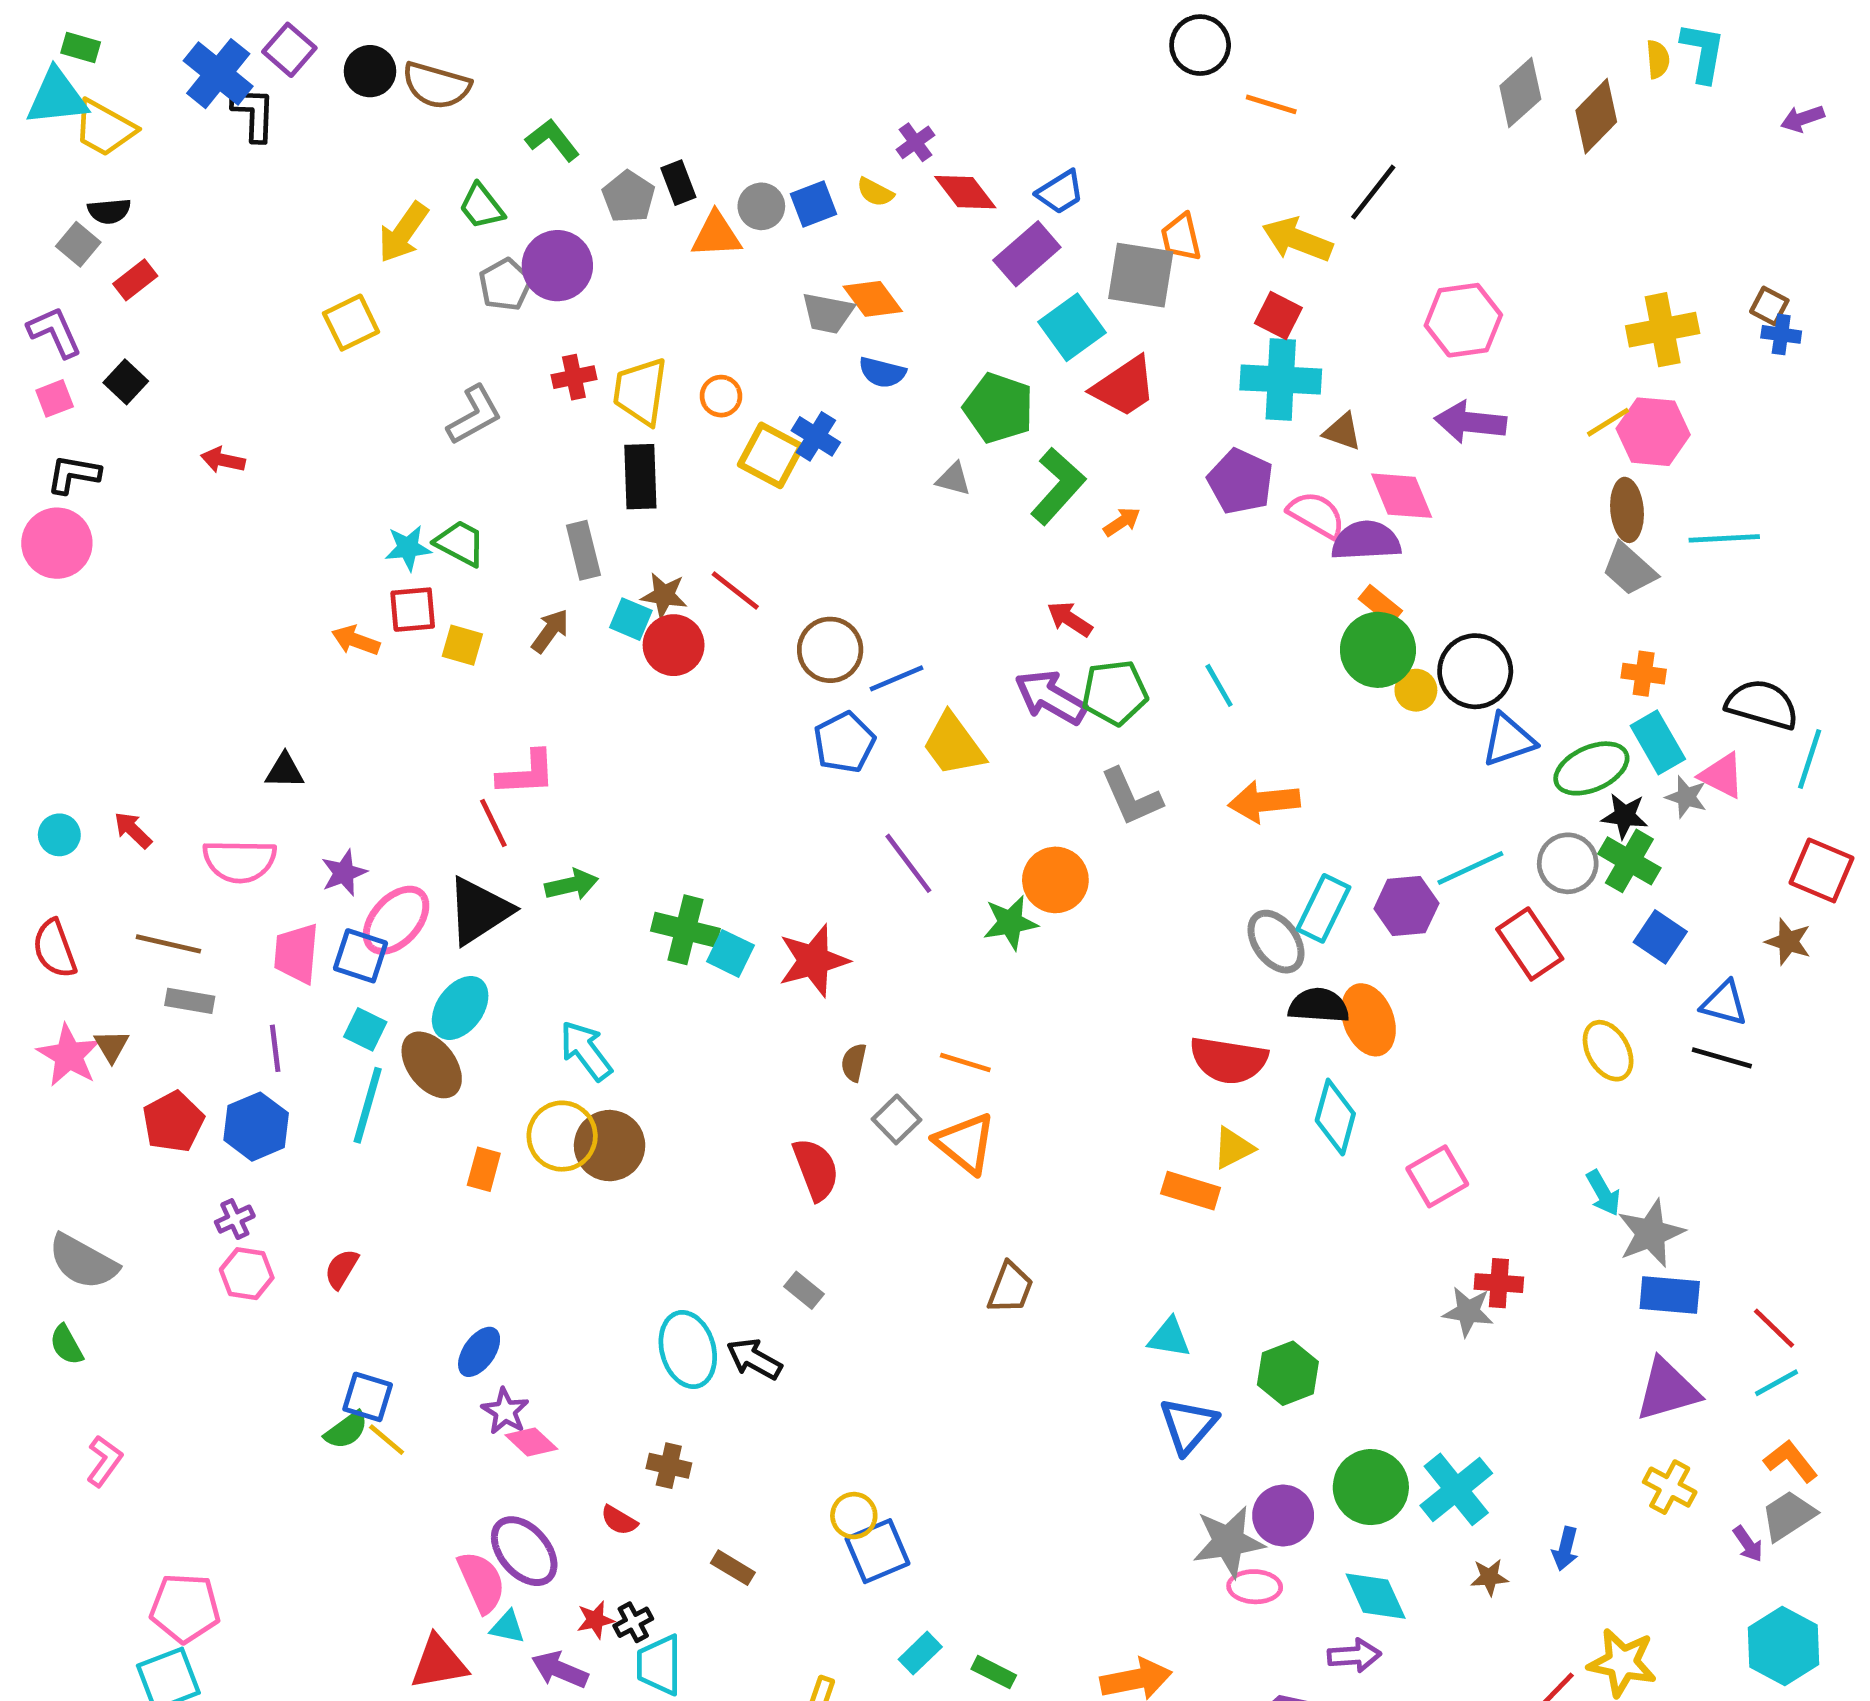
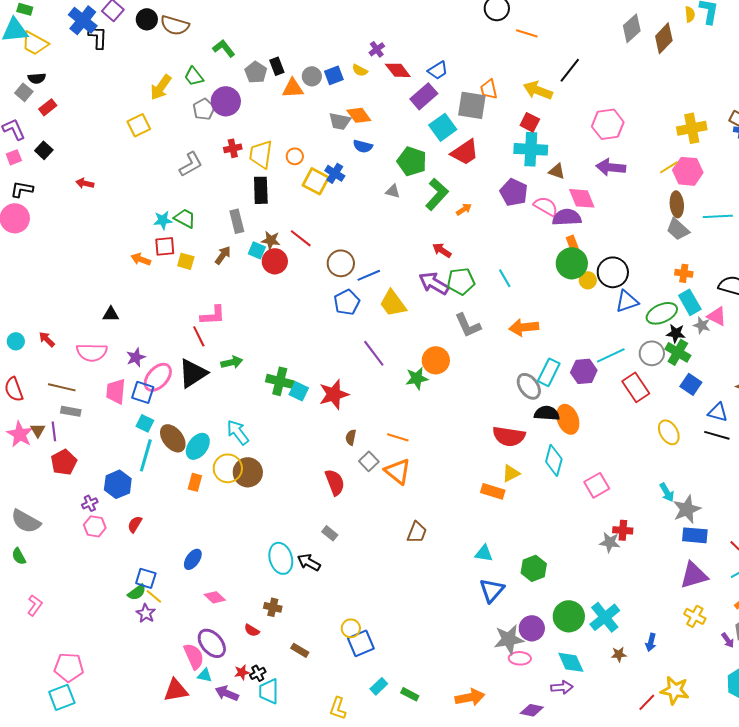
orange rectangle: (1380, 605) -> (573, 244), turned 30
cyan ellipse: (460, 1008) -> (198, 446), moved
purple line: (275, 1048) -> (54, 431), moved
blue hexagon: (256, 1127) -> (118, 484), moved
purple star: (505, 1411) -> (146, 613), moved

